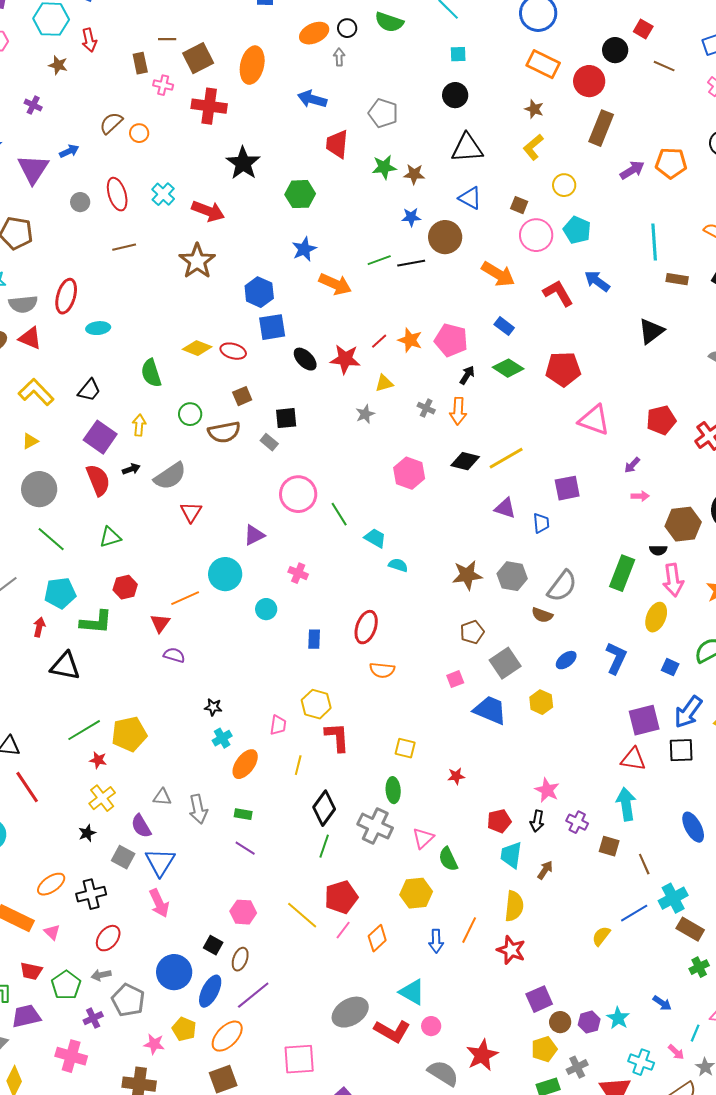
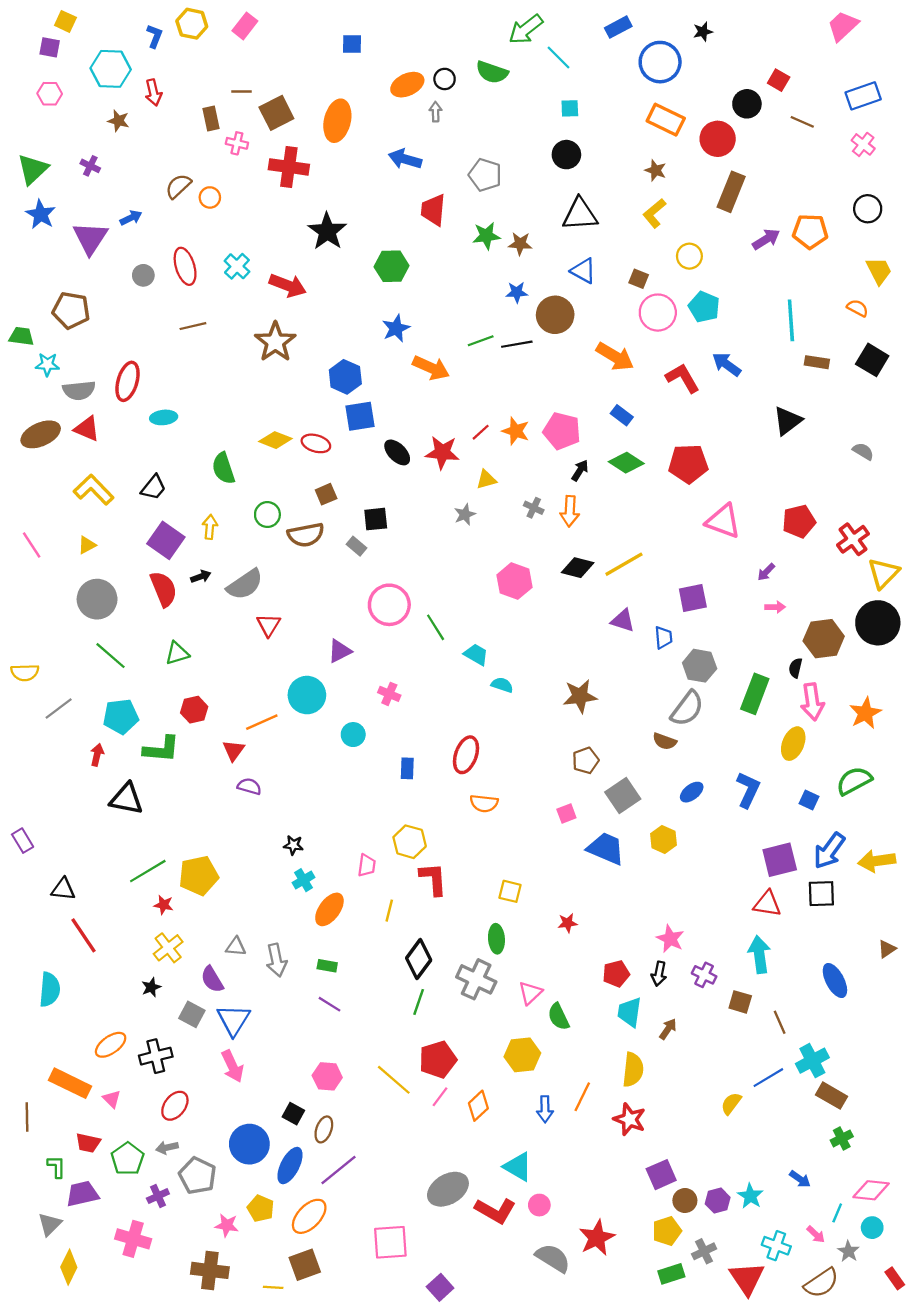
black semicircle: (658, 550) -> (795, 668), turned 102
gray hexagon: (512, 576) -> (700, 666), moved

